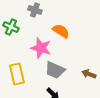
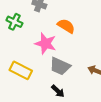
yellow rectangle: (17, 74) -> (21, 70), turned -50

